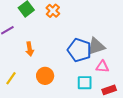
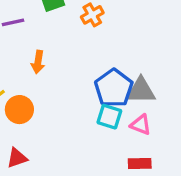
orange circle: (45, 76) -> (19, 110), moved
cyan square: (85, 83) -> (109, 117), moved

